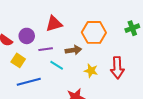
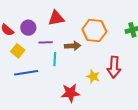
cyan line: (57, 65) -> (55, 59), turned 56
yellow star: (91, 71) -> (93, 76), moved

